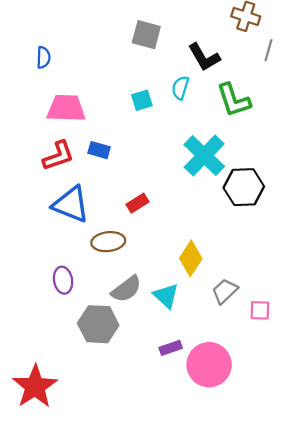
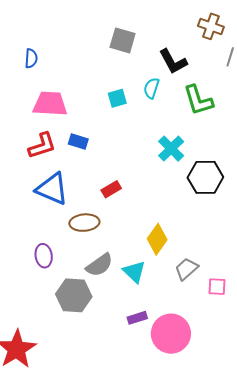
cyan cross: (204, 156) -> (171, 149), size x0.7

